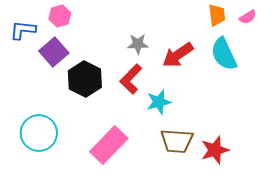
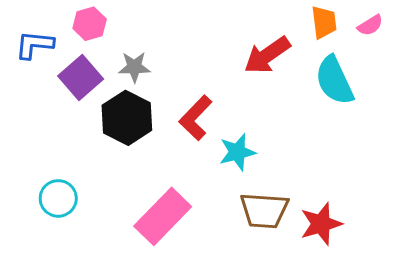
gray star: (138, 44) -> (134, 67), moved
red arrow: (178, 55) -> (267, 55), moved
cyan circle: (39, 133) -> (58, 198), size x0.7

